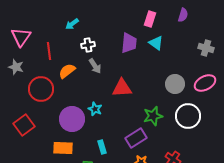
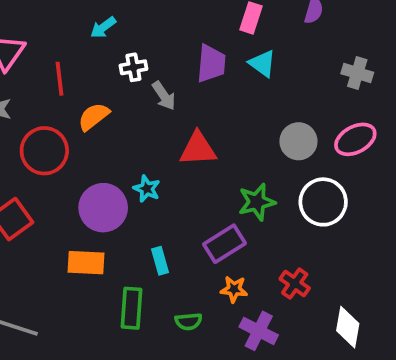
gray arrow: (95, 66) -> (164, 96), moved

